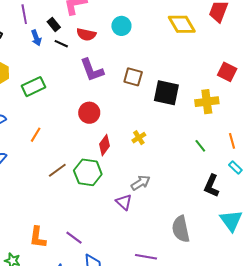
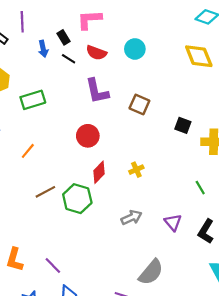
purple line: (24, 14) -> (22, 22), moved
black square: (166, 93) -> (183, 125), moved, size x0.6
purple triangle: (124, 202) -> (173, 222), moved
gray semicircle: (181, 229) -> (151, 272), moved, turned -136

